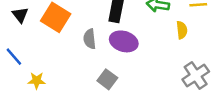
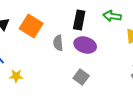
gray square: (107, 79) -> (81, 77), moved

